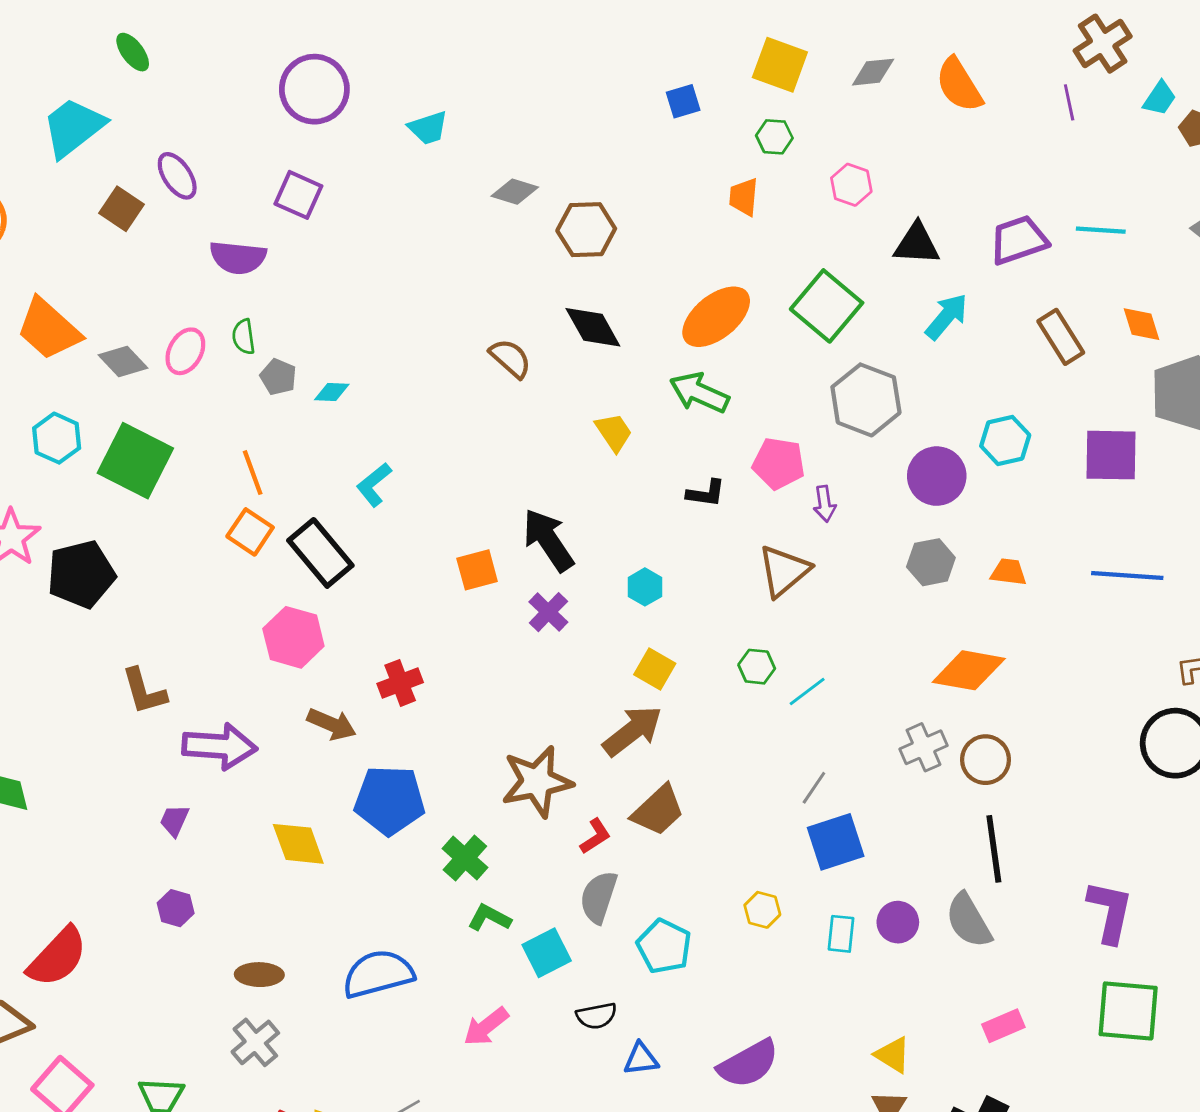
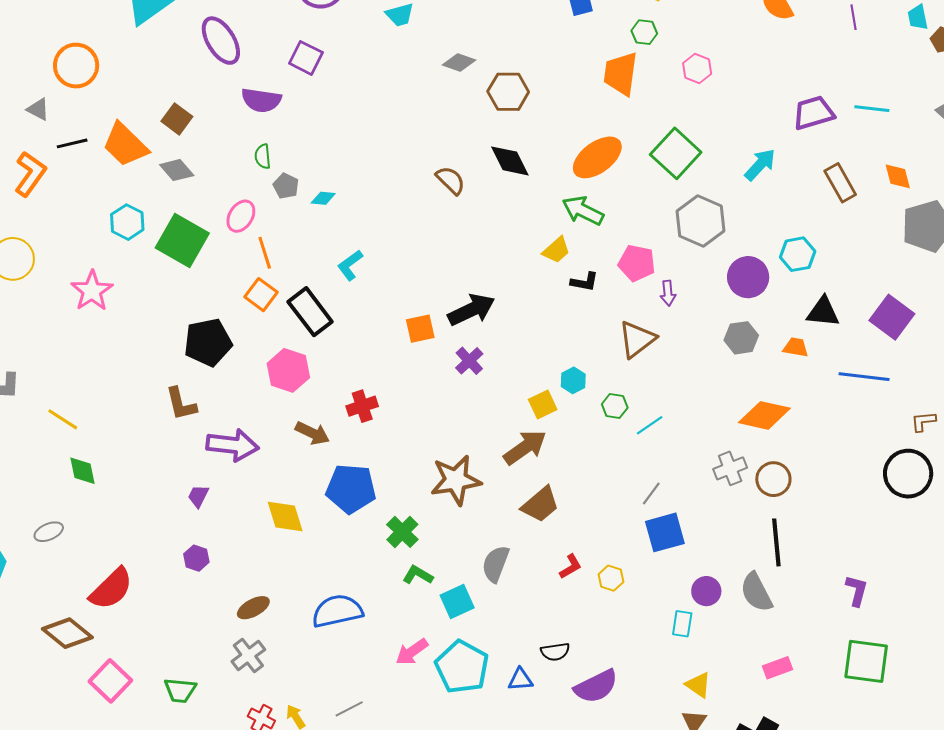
cyan trapezoid: (1160, 98) -> (918, 17), turned 132
purple ellipse: (177, 176) -> (221, 41), size x1.4
orange trapezoid: (744, 197) -> (621, 74), size x1.6
brown square: (121, 209) -> (177, 119), moved
black triangle: (917, 244) -> (823, 312), moved
pink ellipse: (185, 351) -> (241, 216), moved
yellow trapezoid: (614, 432) -> (556, 250), moved, turned 80
purple square: (1111, 455) -> (892, 317), moved, turned 33
black arrow: (548, 540) -> (471, 310), turned 96
black pentagon: (81, 574) -> (208, 342), moved
blue line: (1127, 576) -> (864, 377), moved
cyan hexagon: (645, 587) -> (573, 380), moved
yellow square: (655, 669) -> (543, 404), turned 32
red L-shape: (595, 836) -> (571, 567), moved
purple L-shape: (1110, 912) -> (857, 591), size x0.7
cyan rectangle: (841, 934) -> (682, 624), moved
cyan pentagon: (664, 946) -> (462, 667), moved, size x1.4
brown ellipse: (259, 975) -> (253, 608), turned -32
black semicircle: (596, 1016) -> (555, 652), moved

